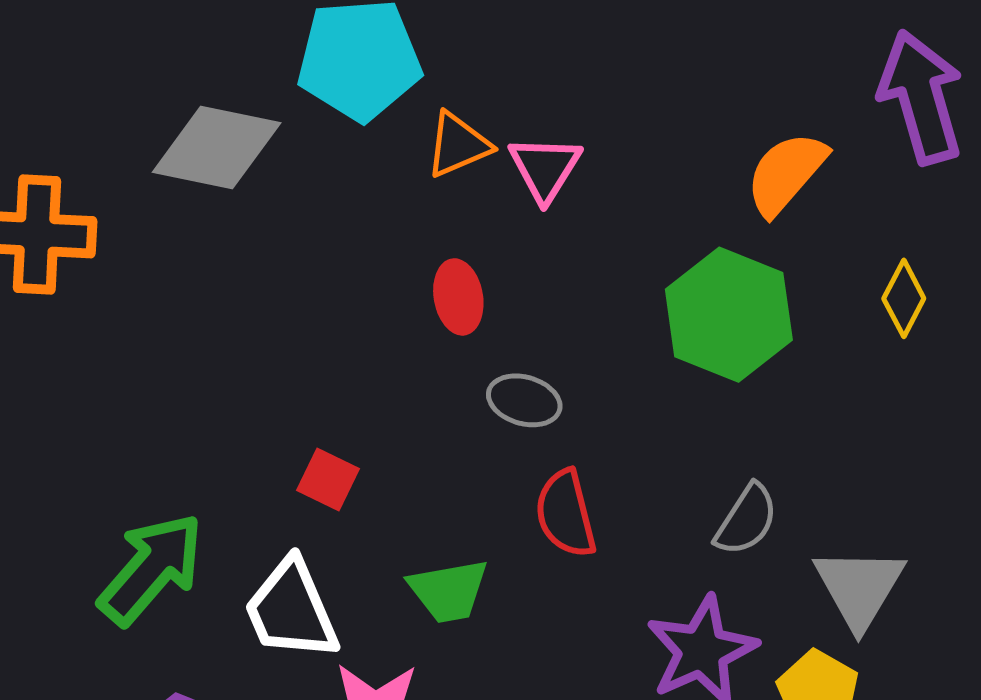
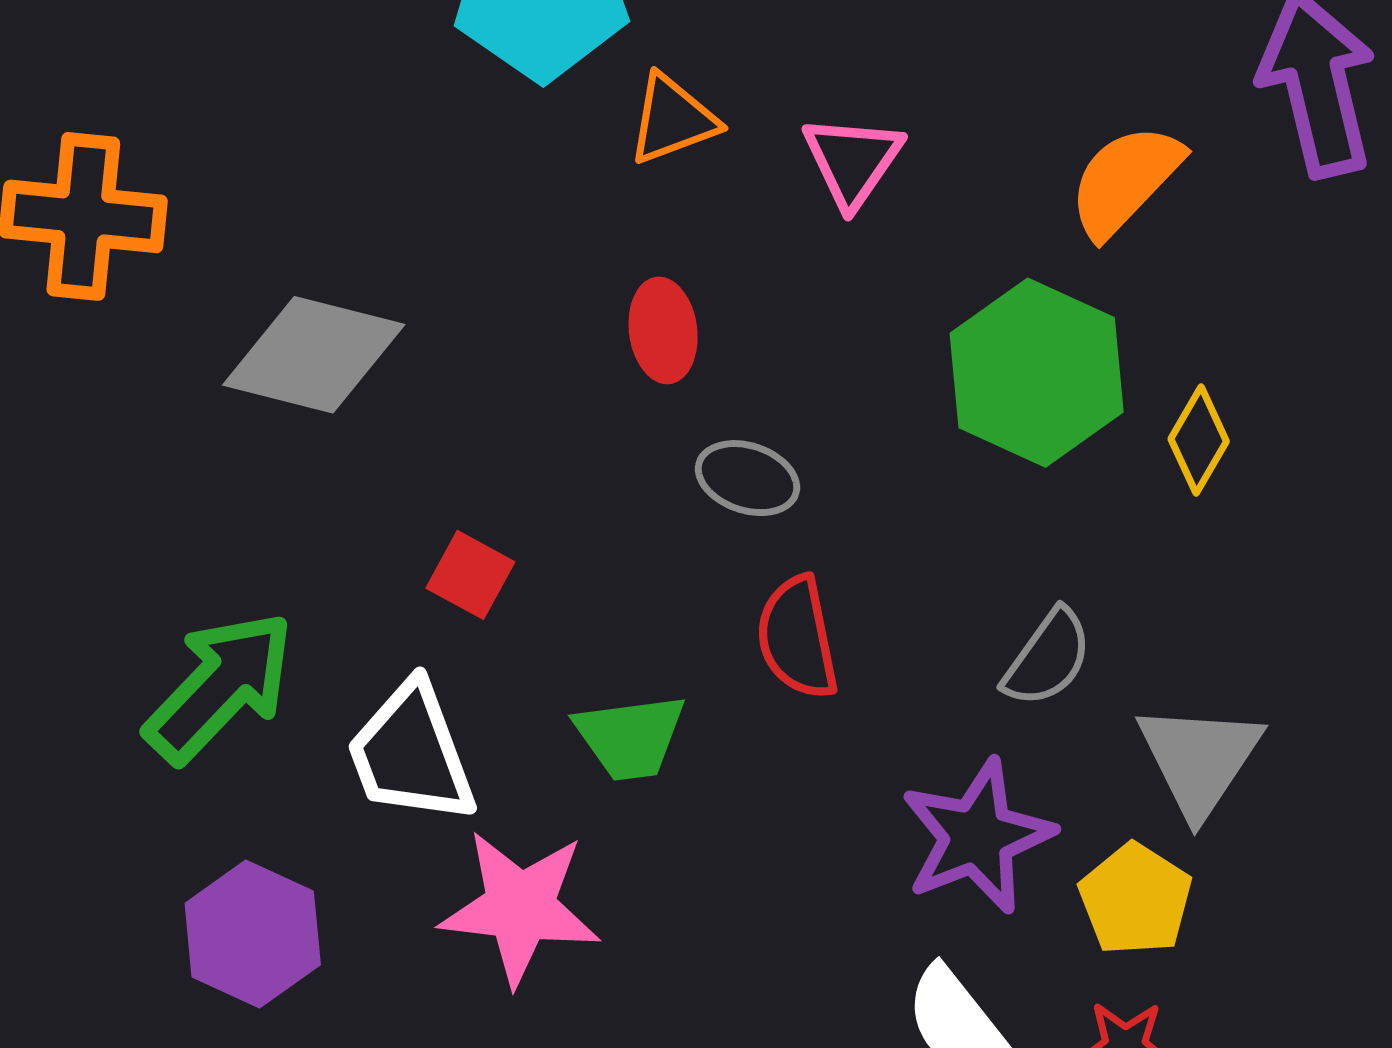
gray diamond: (217, 148) -> (314, 355), moved
pink triangle: (545, 168) -> (852, 161), moved
yellow diamond: (904, 298) -> (1199, 440), moved

